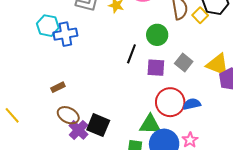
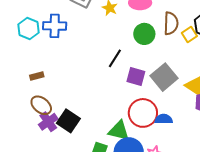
cyan hexagon: (48, 26) -> (28, 28), moved
green circle: (157, 35) -> (144, 34), moved
gray square: (184, 63) -> (164, 77), size x1.5

